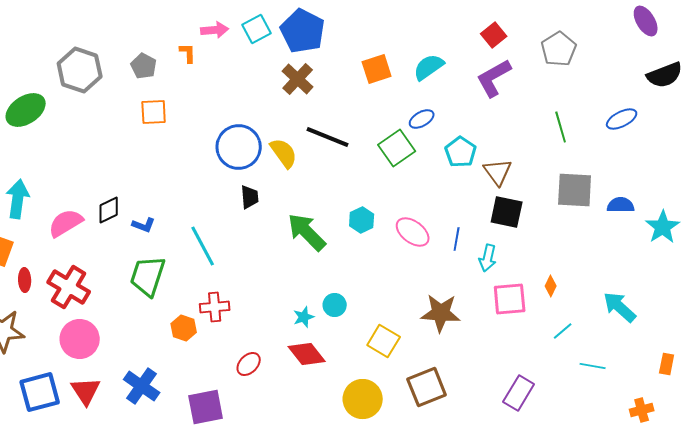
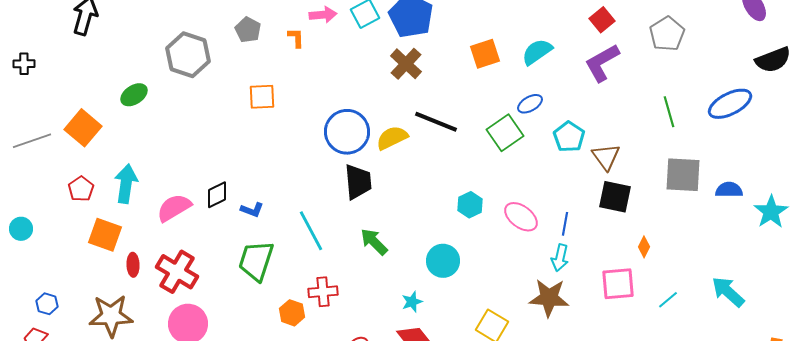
gray pentagon: (144, 66) -> (248, 30), moved
green ellipse: (26, 110) -> (134, 95), size x0.7
blue ellipse: (622, 119) -> (730, 104), size x1.4
yellow semicircle: (284, 153) -> (392, 138), turned -80
black trapezoid: (250, 197) -> (358, 182), size x1.5
green arrow: (307, 232) -> (374, 242), moved, size x0.7
cyan arrow: (488, 258) -> (560, 258), moved
orange diamond: (551, 286) -> (644, 247), moved
cyan circle: (335, 305) -> (443, 261), moved, size x1.4
cyan line: (563, 331) -> (668, 300), moved

